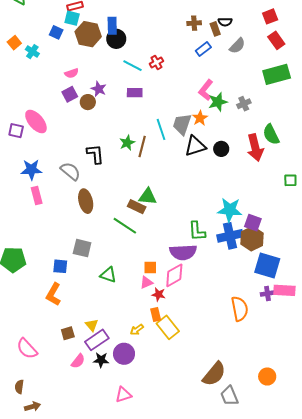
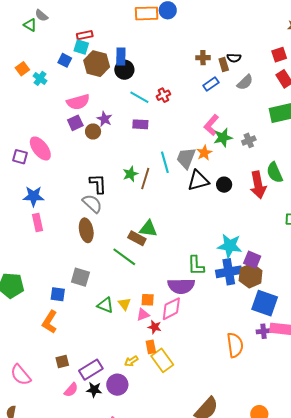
pink semicircle: (72, 73) -> (78, 102), size x1.6
gray semicircle: (70, 171) -> (92, 204), moved
yellow triangle: (92, 325) -> (124, 304), moved

